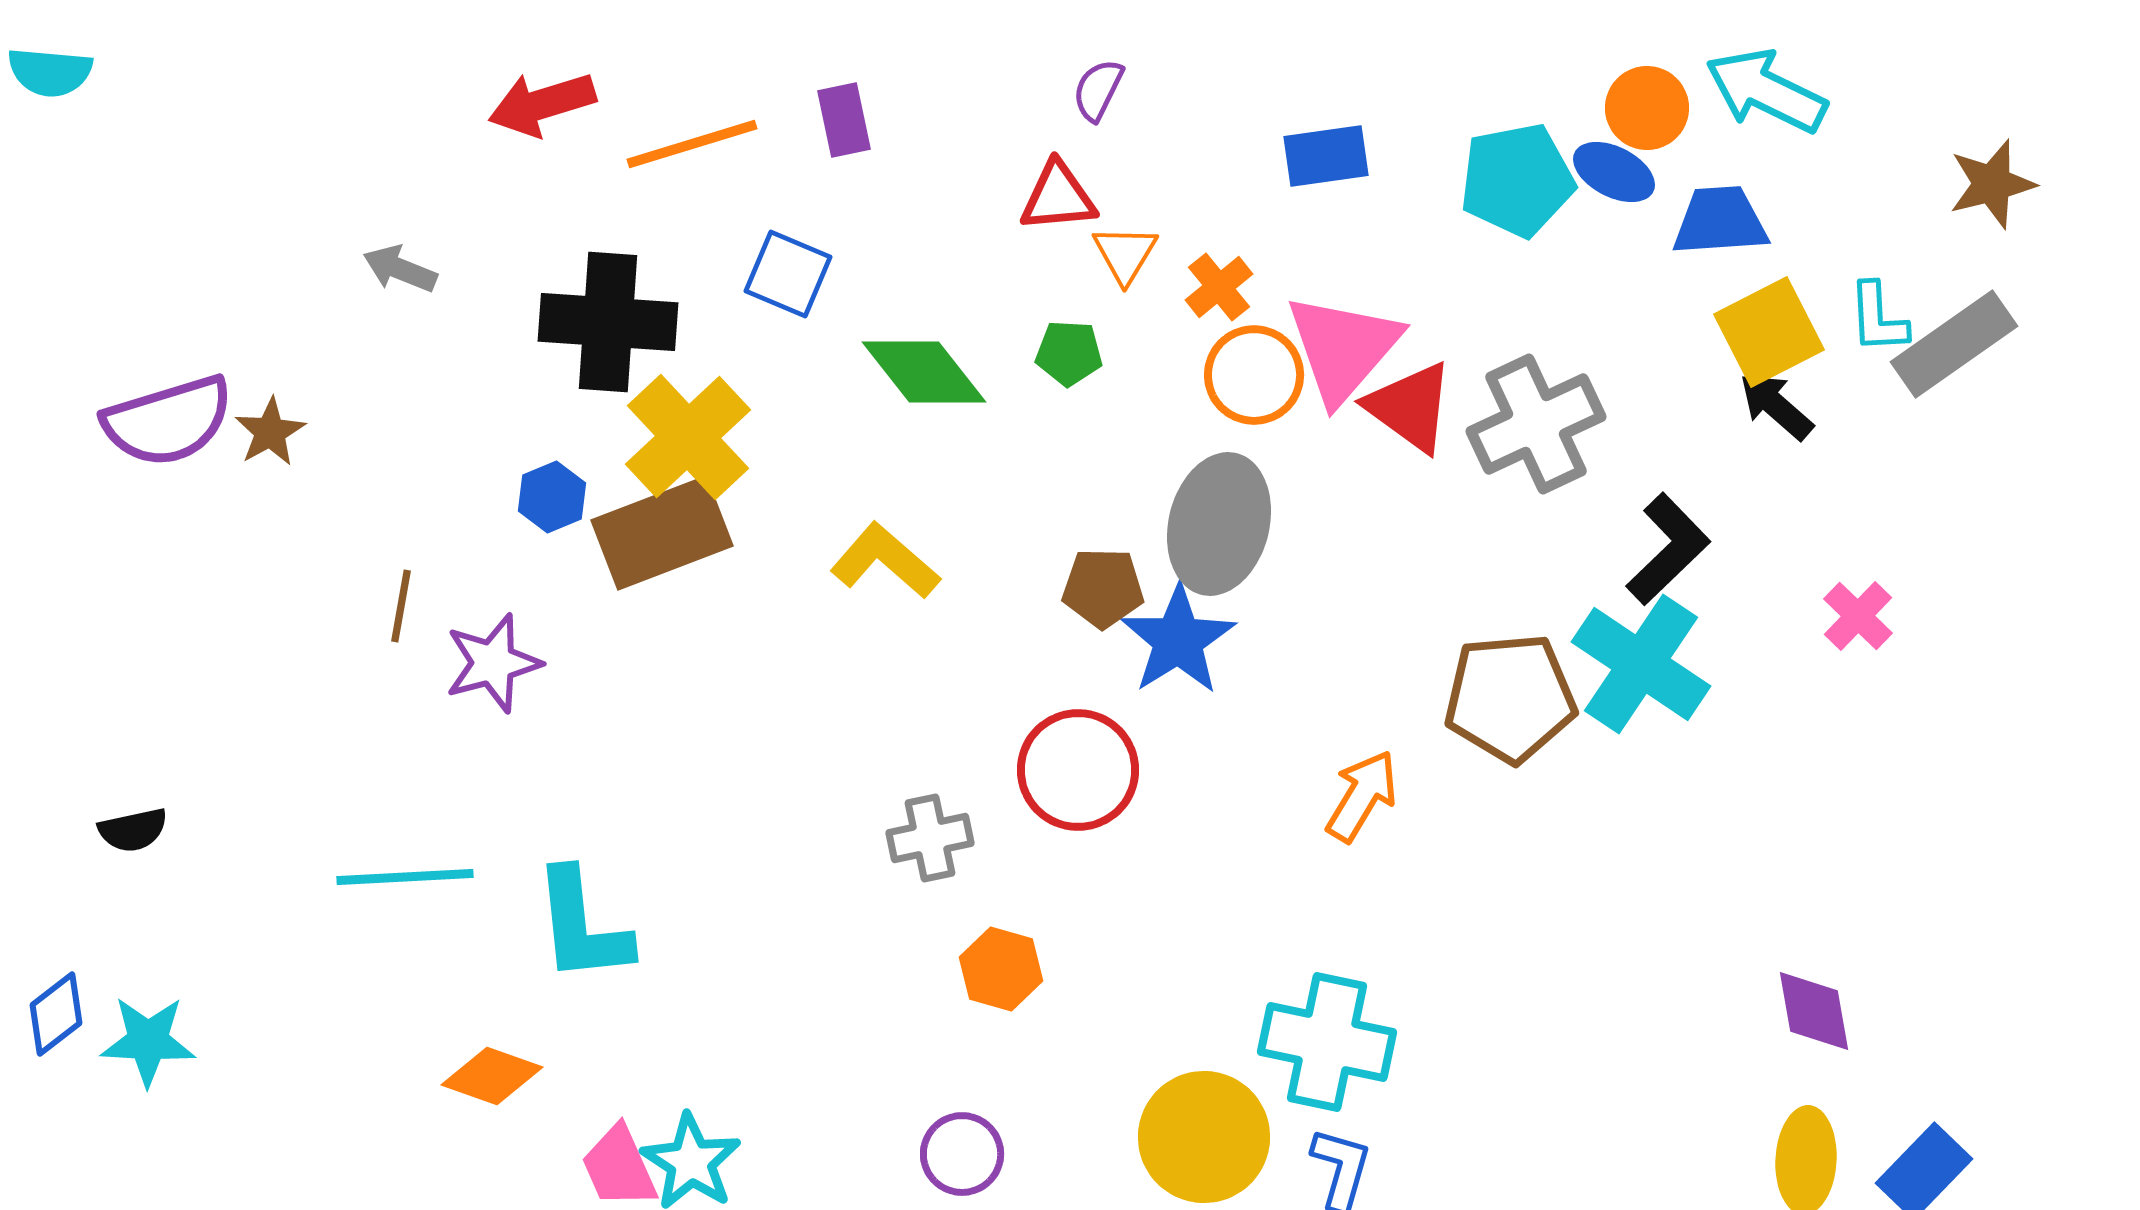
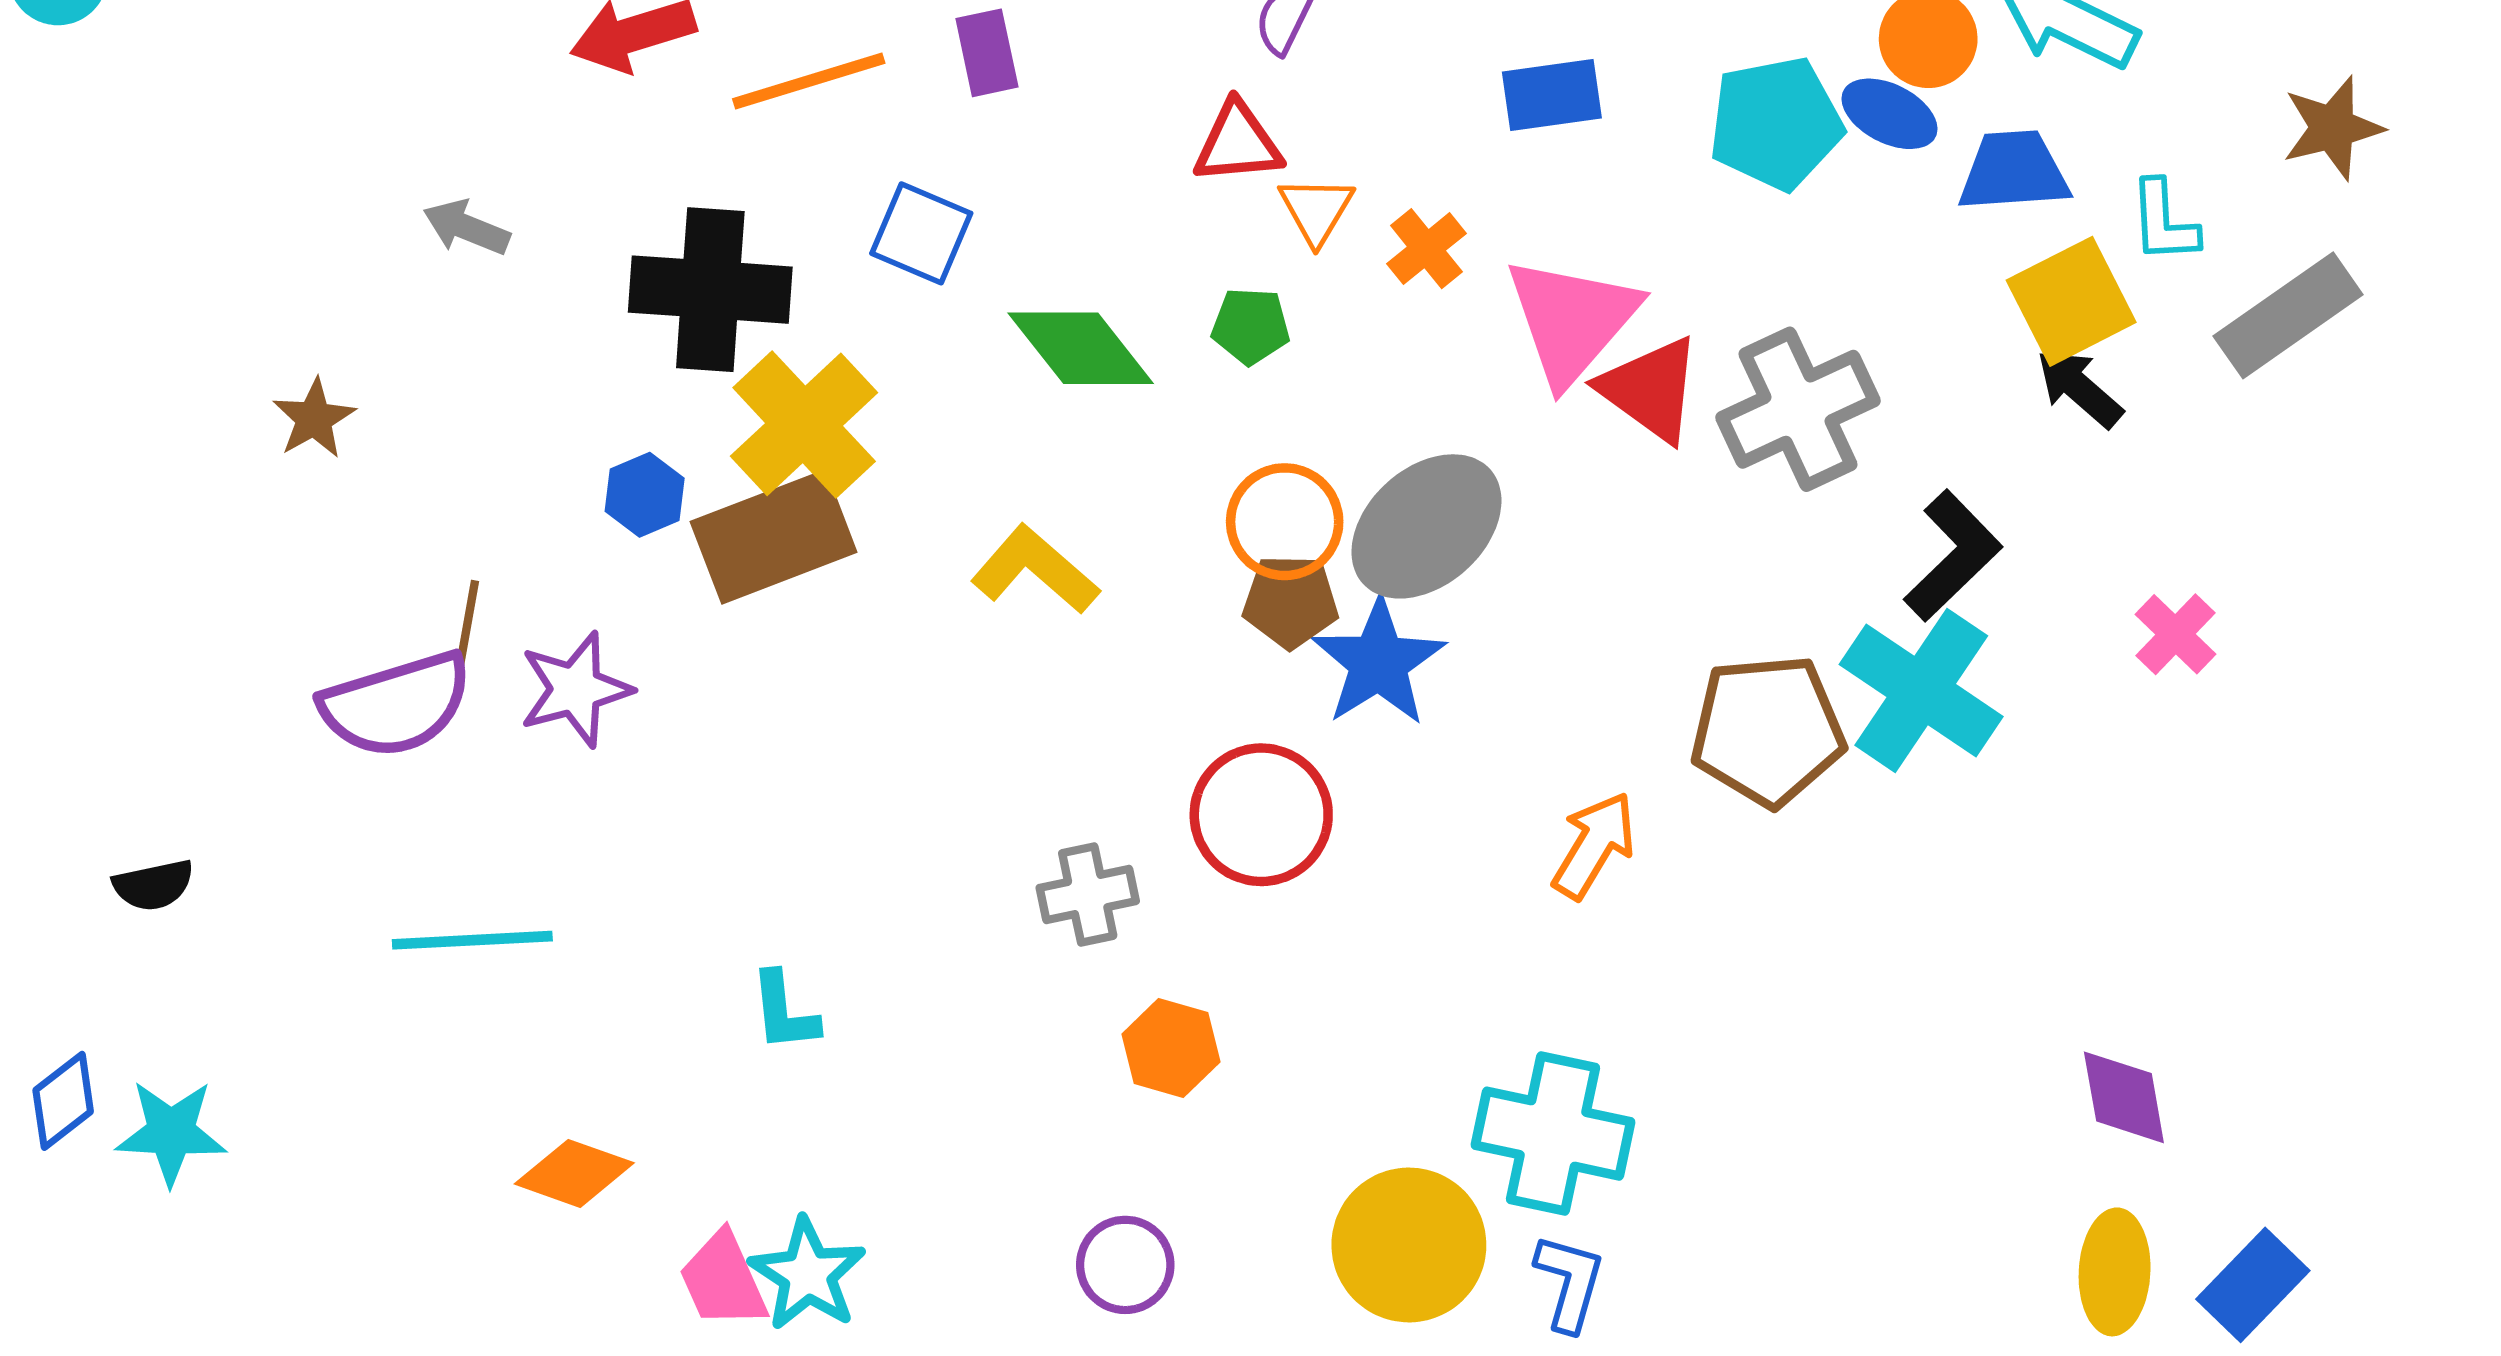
cyan L-shape: (1878, 318) -> (2164, 222), moved
orange circle: (1254, 375) -> (1285, 522), moved
purple semicircle: (168, 421) -> (396, 705), moved
gray ellipse: (1219, 524) -> (1426, 526), turned 34
cyan L-shape: (582, 926) -> (784, 1012), moved, size x0.6

